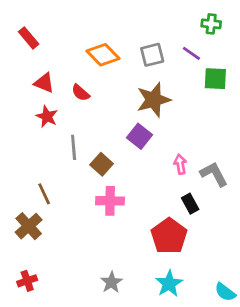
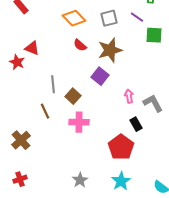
red triangle: (44, 83) -> (32, 48), moved
red semicircle: (81, 93) -> (80, 45), moved
red star: (47, 117) -> (17, 62), moved
brown line: (44, 194) -> (45, 111), moved

